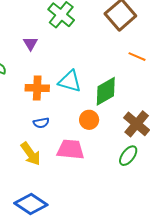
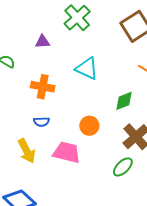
purple triangle: (30, 43) -> (43, 42), turned 49
cyan triangle: (70, 81) -> (87, 68), moved
green diamond: (106, 91) -> (124, 101), moved, size x0.7

